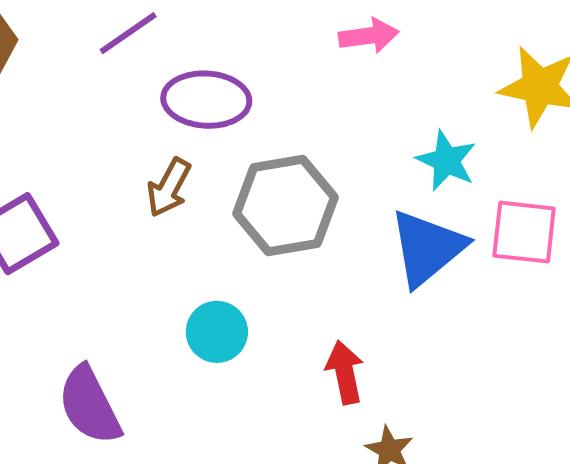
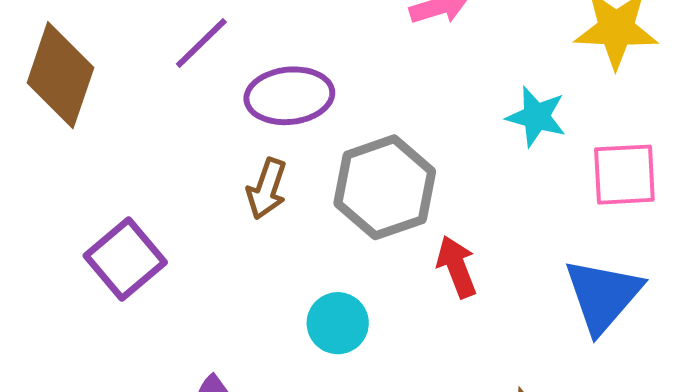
blue triangle: (427, 248) -> (603, 295), moved
red arrow: (345, 372) -> (457, 267), moved

